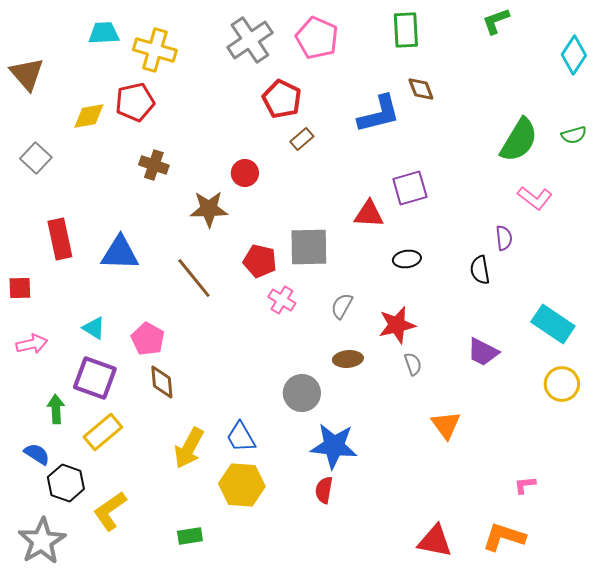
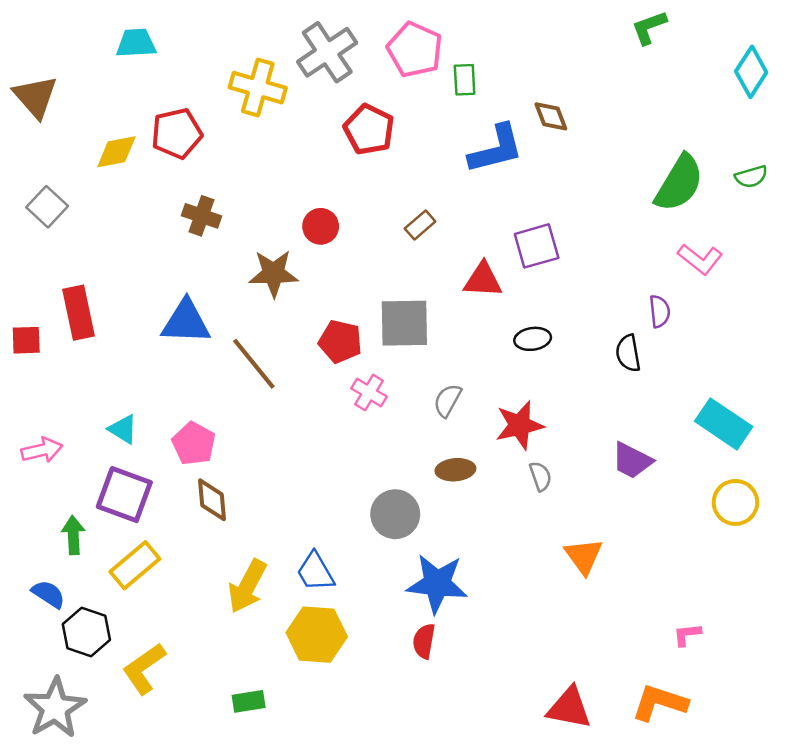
green rectangle: (406, 30) -> (465, 80), moved, size x0.7
yellow cross: (155, 50) -> (258, 88), moved
brown rectangle: (302, 139) -> (420, 225), moved
blue triangle: (120, 253) -> (186, 322), moved
red square: (20, 288) -> (26, 340), moved

